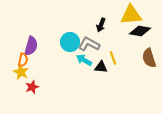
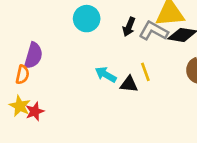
cyan circle: (70, 42) -> (87, 19), moved
gray L-shape: (89, 44) -> (154, 31), moved
yellow star: (21, 72) -> (20, 106), moved

